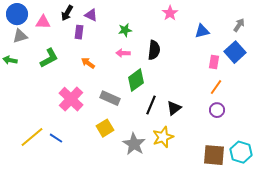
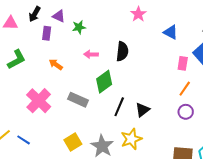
green star: (125, 30) -> (79, 27), moved
blue triangle: (202, 31) -> (171, 32), turned 42
yellow square: (105, 128) -> (73, 142), moved

